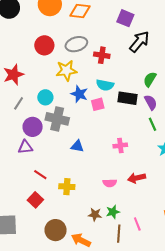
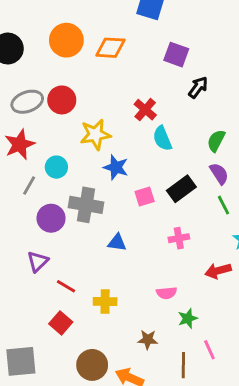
black arrow: (139, 42) -> (198, 87), size x0.7
gray ellipse: (76, 44) -> (27, 102), moved
red cross: (102, 55) -> (145, 110), turned 35
cyan semicircle: (105, 85) -> (162, 138), moved, turned 60
cyan circle: (45, 97) -> (56, 167), moved
black rectangle: (127, 98) -> (181, 189), moved, turned -42
pink square: (98, 104) -> (145, 196), moved
purple triangle: (25, 147) -> (38, 261), moved, turned -35
red arrow: (137, 178) -> (218, 271), moved
green star: (113, 212) -> (188, 318), moved

